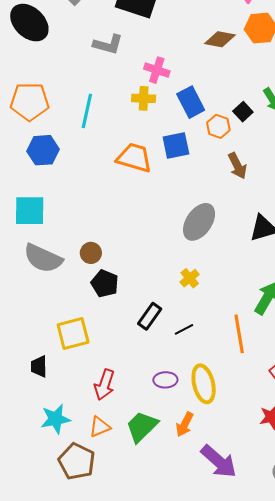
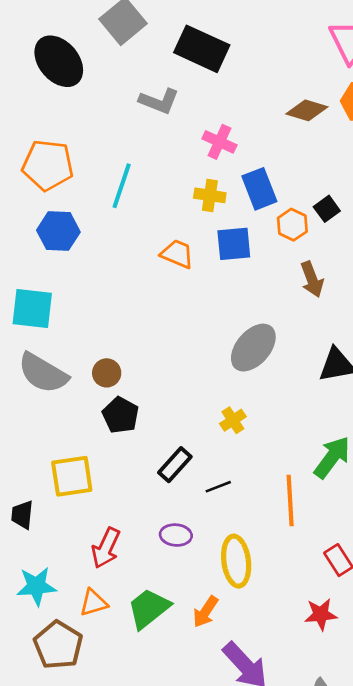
yellow cross: (144, 98) -> (210, 195), moved
orange trapezoid: (134, 158) -> (177, 254), size x0.7
purple ellipse: (165, 380) -> (176, 535), moved

